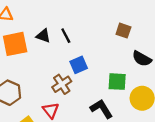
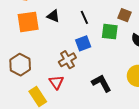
black line: (66, 36) -> (84, 17), moved
green square: (117, 82) -> (110, 32), moved

